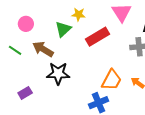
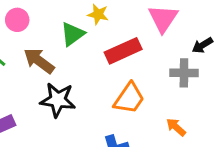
orange trapezoid: (112, 80) -> (129, 98), moved

